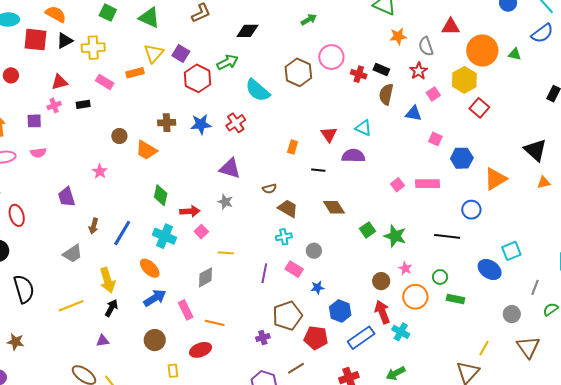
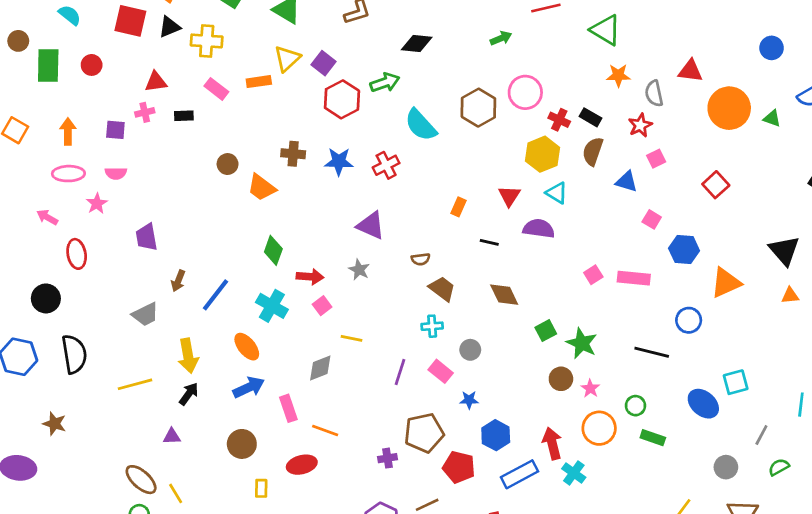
yellow hexagon: (464, 80) -> (542, 154), moved
pink star: (100, 171) -> (97, 203), moved
brown circle: (381, 281) -> (561, 379), moved

